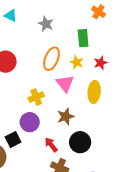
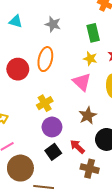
orange ellipse: (51, 59) -> (45, 59), moved
yellow cross: (36, 97) -> (45, 103), moved
black square: (13, 139) -> (53, 152), moved

